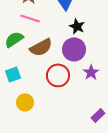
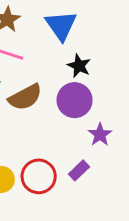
red circle: (58, 75) -> (39, 176), moved
purple rectangle: (98, 115) -> (79, 170), moved

